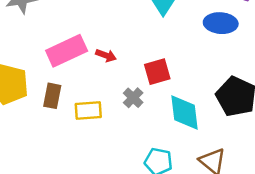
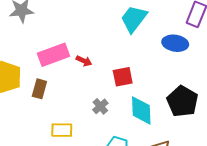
gray cross: (133, 98) -> (100, 106), moved
yellow rectangle: (88, 111) -> (62, 130), moved

